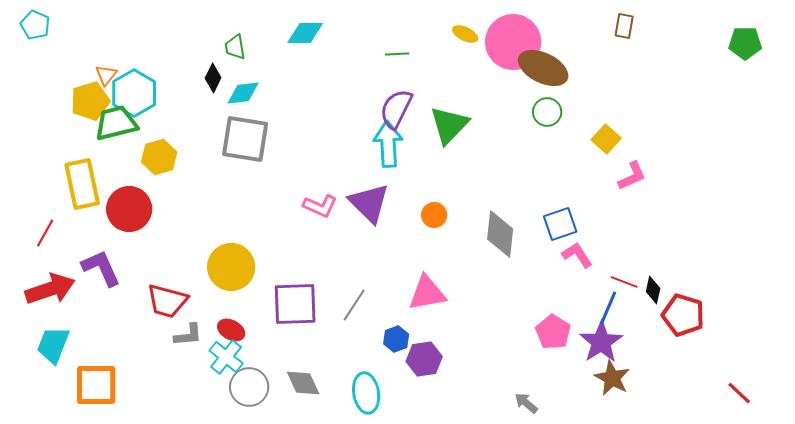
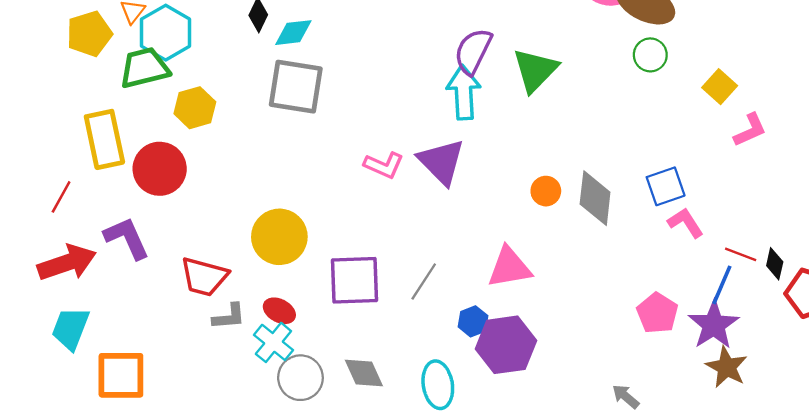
yellow pentagon: (90, 101) -> (89, 34), moved
orange circle: (434, 215) -> (546, 191), moved
purple hexagon: (424, 359) -> (506, 345), size x1.4

